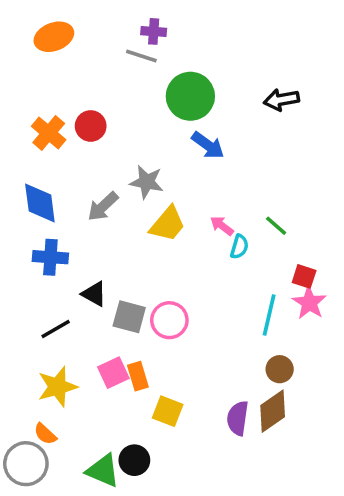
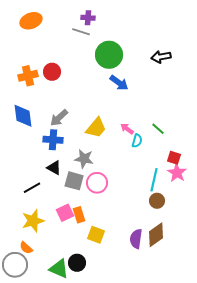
orange cross: (49, 133) -> (28, 76), turned 36
gray star: (147, 182) -> (84, 159), moved
blue cross: (50, 257) -> (53, 140), moved
brown circle: (280, 369) -> (157, 201), moved

